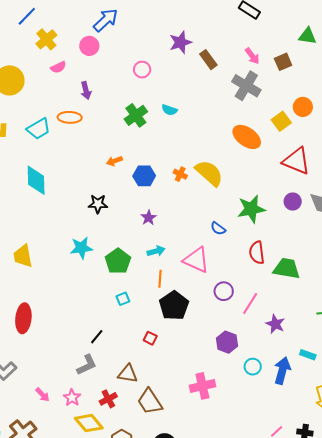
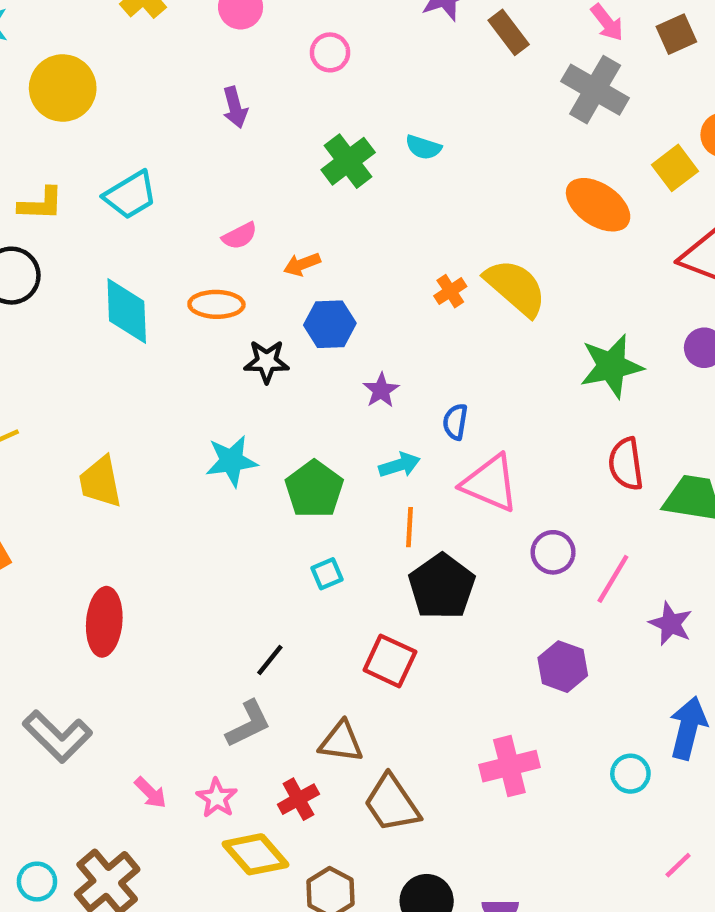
pink semicircle: (58, 67) -> (240, 236), moved
pink circle: (142, 70) -> (330, 52), moved
orange ellipse: (70, 117) -> (216, 304), moved
orange cross: (180, 174) -> (450, 291), turned 32
blue hexagon: (144, 176) -> (330, 324), moved
blue semicircle: (218, 228) -> (455, 422), moved, turned 63
red square: (150, 338) -> (390, 661), size x1.6
cyan circle: (253, 367) -> (630, 774), moved

